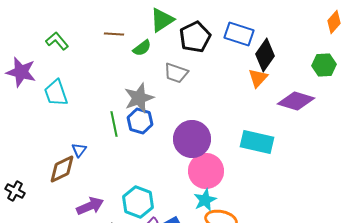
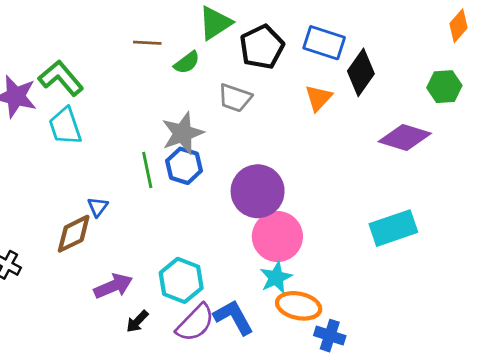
green L-shape: (57, 41) -> (61, 78), moved, size x1.4
orange triangle: (258, 78) -> (318, 98), moved
cyan rectangle: (257, 142) -> (393, 228), moved, turned -32

